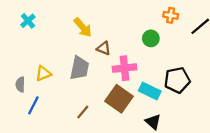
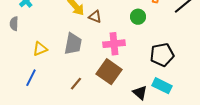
brown triangle: (104, 48) -> (95, 17), moved
gray semicircle: (20, 84) -> (14, 24), moved
cyan rectangle: (150, 91) -> (162, 86), moved

